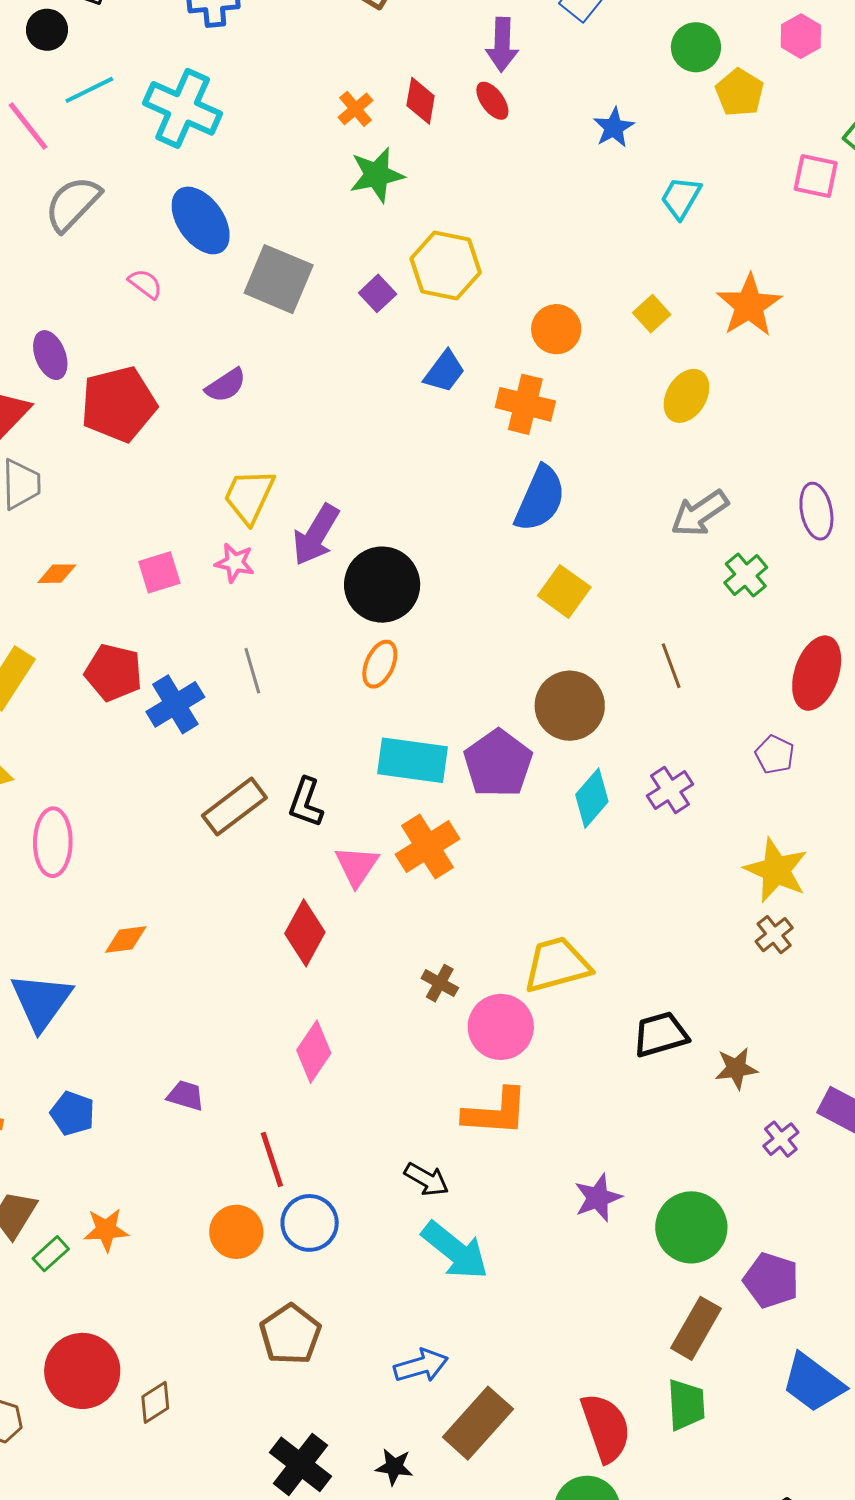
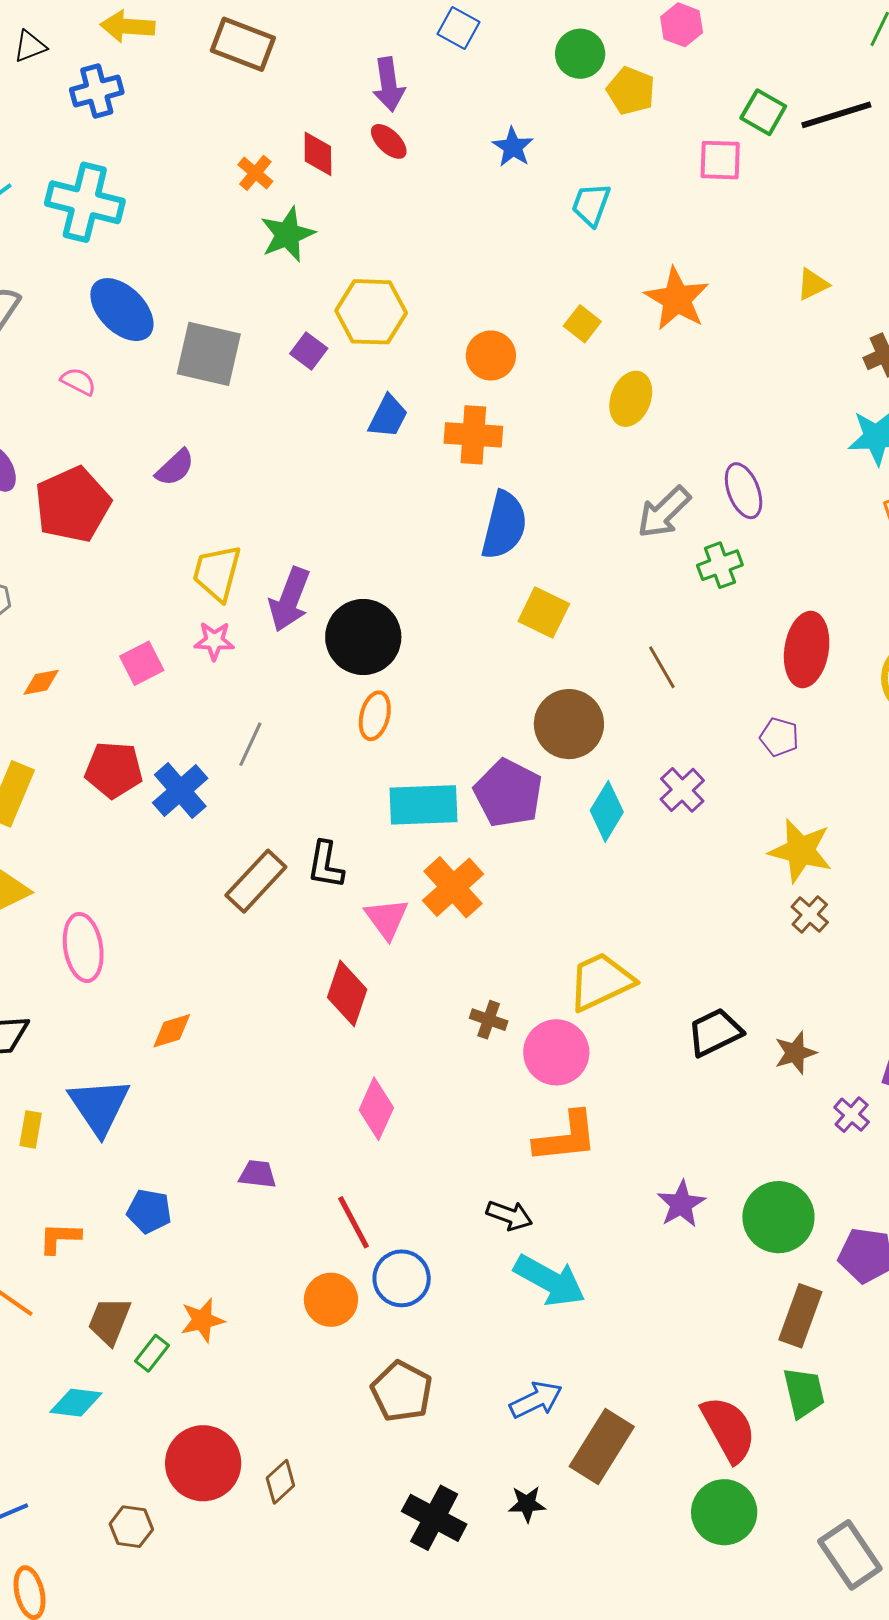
purple ellipse: (816, 511) -> (744, 491), moved
green cross: (746, 575) -> (720, 565), turned 30
gray line: (252, 671) -> (250, 744), turned 51

